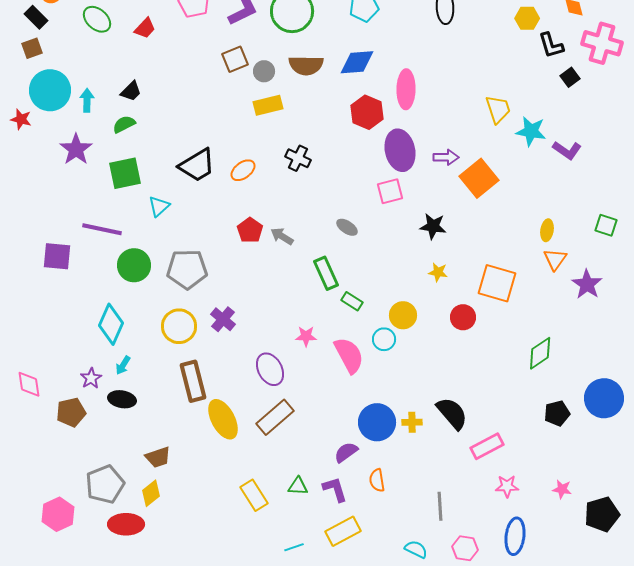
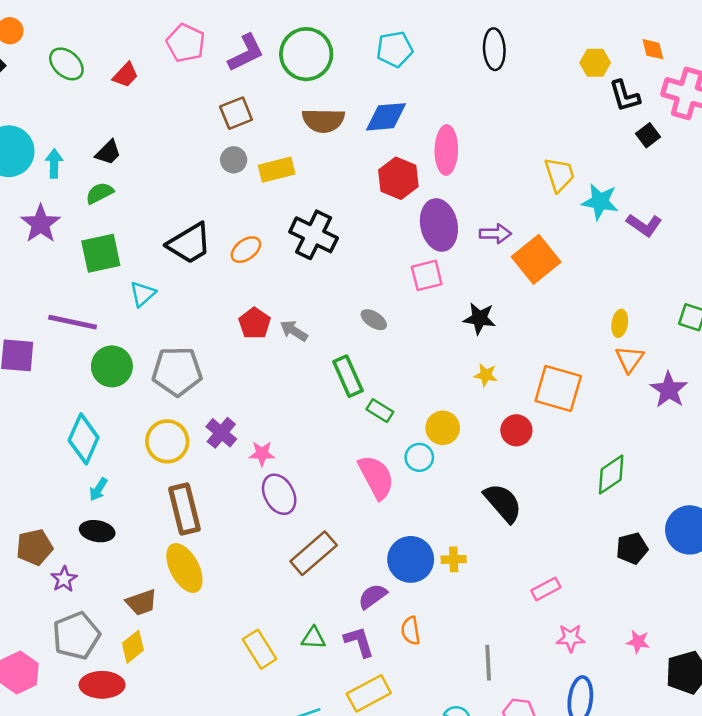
gray circle: (264, 71) -> (234, 160), moved
black cross: (298, 158) -> (314, 235), size x1.5
pink star: (306, 336) -> (262, 454), moved
purple star: (91, 378) -> (64, 579), moved
black semicircle: (452, 413) -> (503, 503), moved
brown rectangle: (275, 417) -> (314, 553), moved
yellow ellipse: (223, 419) -> (184, 568), moved
pink rectangle: (487, 446) -> (546, 589), size x0.7

